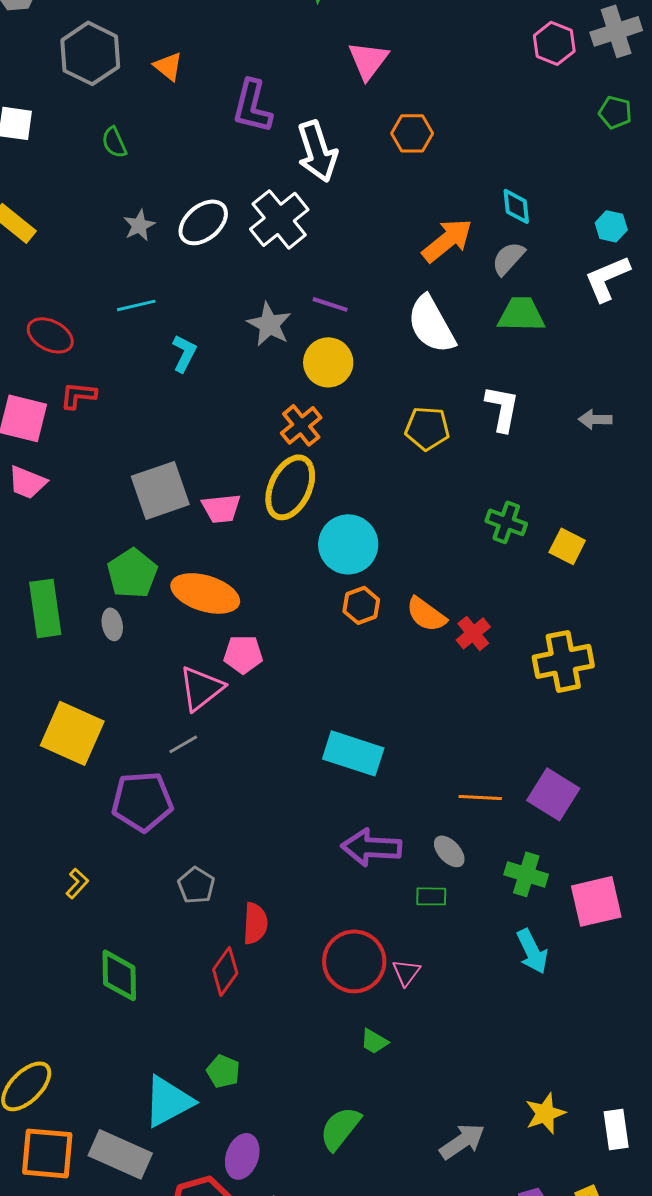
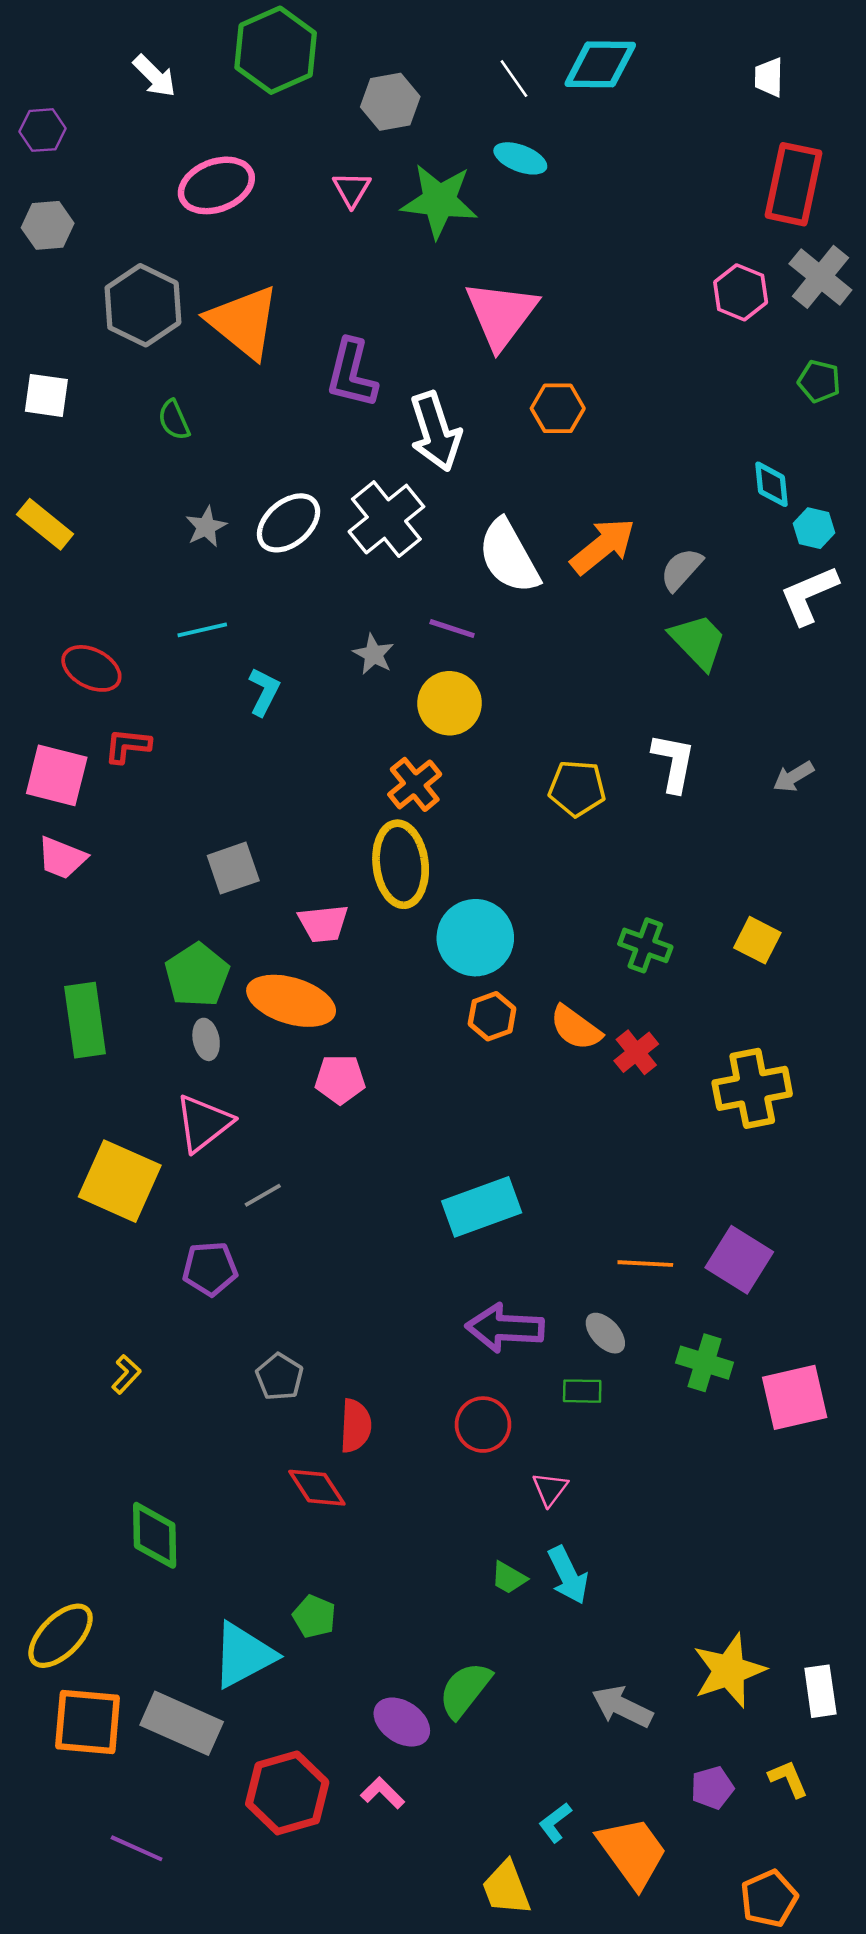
gray cross: (616, 31) -> (820, 277), turned -33
pink triangle: (368, 60) -> (501, 314), size x1.4
orange triangle: (168, 66) -> (243, 322), size x2.0
cyan diamond: (516, 206) -> (772, 484), moved
green trapezoid: (521, 314) -> (698, 641), turned 45
gray star: (269, 324) -> (374, 654), size x0.7
white semicircle: (431, 324) -> (509, 556), moved
gray arrow: (595, 419) -> (793, 777), turned -32
yellow ellipse: (290, 487) -> (401, 864), turned -32
gray square: (160, 490) -> (233, 868), size x0.7
pink trapezoid: (221, 508) -> (323, 923), moved
green cross: (506, 522) -> (645, 945), moved
gray ellipse: (112, 624) -> (206, 1039), moved
pink triangle: (201, 688) -> (204, 1123), moved
cyan rectangle: (353, 753) -> (482, 1207), turned -38
purple pentagon: (142, 801) -> (210, 1269), size x0.7
cyan arrow: (532, 951) -> (568, 1575), moved
red circle: (354, 961) -> (483, 1425), moved, size x0.7
red diamond: (225, 971) -> (317, 1488), turned -69
green diamond: (119, 975) -> (155, 1535), moved
yellow star: (545, 1113) -> (729, 1671), size x1.4
gray arrow: (462, 1141) -> (622, 1707), turned -120
purple ellipse: (242, 1156) -> (402, 1722), moved, turned -75

